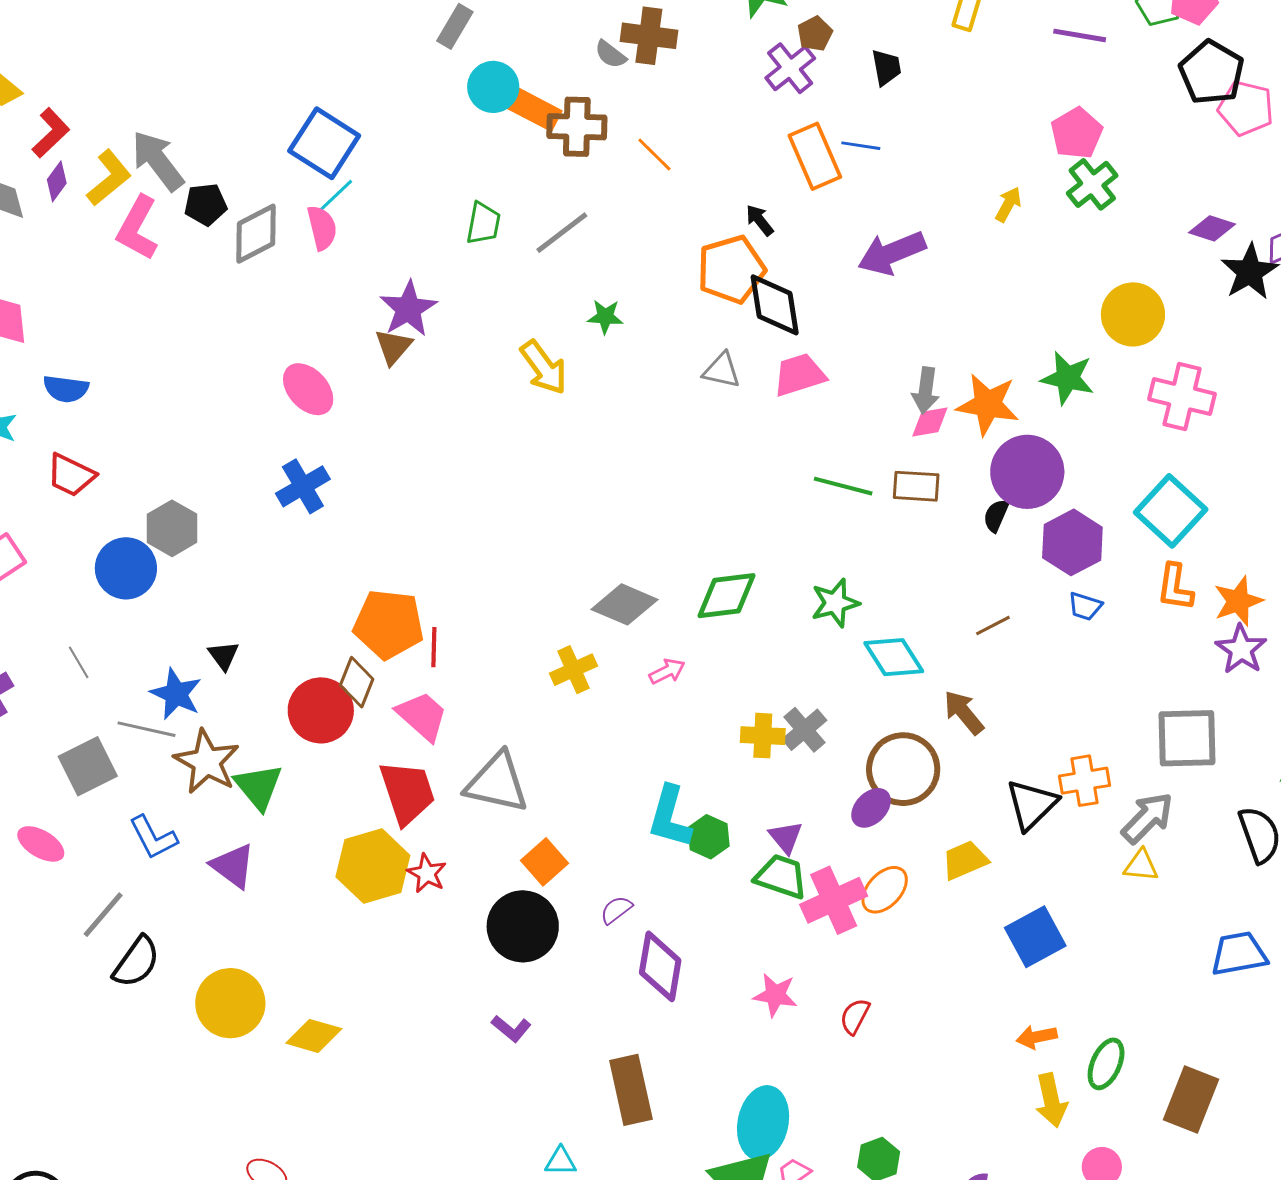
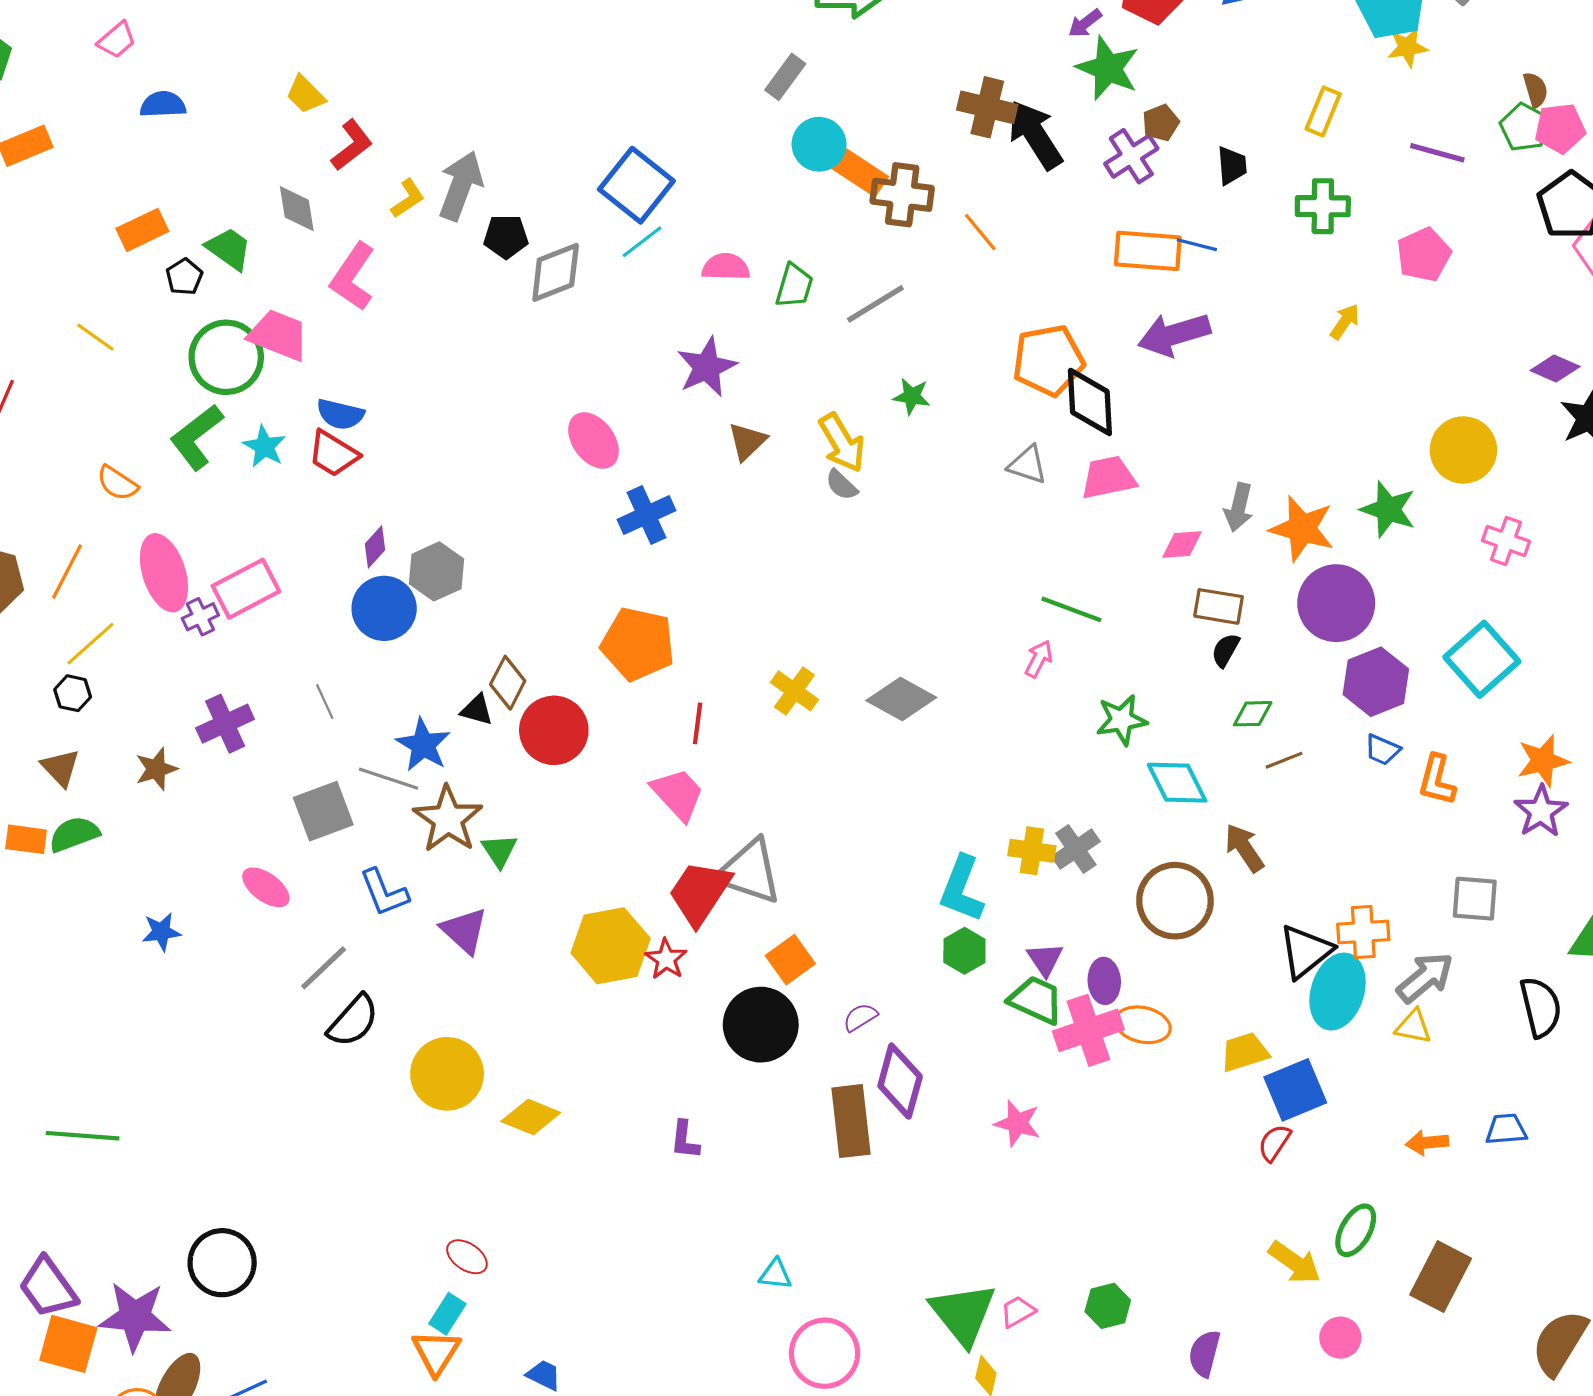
gray semicircle: (610, 54) -> (841, 485), moved
orange rectangle: (815, 156) -> (1148, 251), turned -68
gray arrow: (158, 161) -> (461, 186), turned 52
yellow L-shape: (109, 178) -> (408, 199), size x0.7
purple diamond: (57, 181) -> (375, 547), moved
green cross: (1092, 184) -> (1323, 206), moved, turned 33
black arrow: (760, 220) -> (1035, 135), moved, size x2.0
pink L-shape: (137, 228) -> (353, 277), moved
pink semicircle: (322, 228) -> (726, 267), moved, turned -81
purple arrow: (892, 253) -> (1174, 334), moved
brown triangle: (393, 347) -> (747, 441), moved
pink cross: (1182, 397) -> (1506, 541), size x0.7
pink diamond: (930, 422) -> (1182, 544), moved
red trapezoid: (71, 475) -> (333, 454), moved
blue cross: (303, 486) -> (647, 515), moved
green line: (843, 486) -> (1071, 609), moved
black semicircle: (996, 516) -> (1226, 650), moved
orange L-shape: (1175, 587) -> (1437, 780), moved
green diamond: (726, 596) -> (1253, 714), moved, size x0.6
orange pentagon: (389, 624) -> (638, 644), moved
black triangle: (223, 656) -> (477, 710), turned -44
yellow cross: (573, 670) -> (794, 691), moved, turned -36
pink arrow: (667, 671) -> (1039, 659), moved, turned -42
brown diamond: (357, 682) -> (508, 683), moved
red circle: (321, 710) -> (554, 730), moved
gray square: (1187, 738) -> (1475, 899), size x0.7
green triangle: (258, 787) -> (499, 851), size x0.7
red trapezoid: (407, 792) -> (700, 893), moved, turned -134
purple ellipse: (871, 808) -> (1104, 981), moved, turned -54
cyan L-shape: (670, 817) -> (962, 889), moved
yellow trapezoid: (965, 860) -> (1244, 1052), moved
orange ellipse: (885, 890) -> (1143, 1025), turned 54
blue trapezoid: (1239, 954) -> (1506, 1129), size x0.7
red semicircle: (855, 1016) -> (1274, 1143), moved
purple L-shape: (511, 1029) -> (685, 1140), moved, turned 51
orange arrow: (1037, 1037) -> (1427, 1143), moved
brown rectangle: (631, 1090) -> (851, 1121), moved
yellow arrow: (1051, 1100) -> (1295, 1263), turned -48
cyan ellipse: (763, 1123) -> (1338, 991), moved

